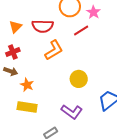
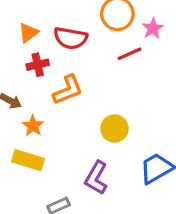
orange L-shape: (54, 50) -> (68, 90), moved
red cross: (13, 52) -> (38, 65), moved
purple L-shape: (72, 112) -> (96, 178), turned 75

